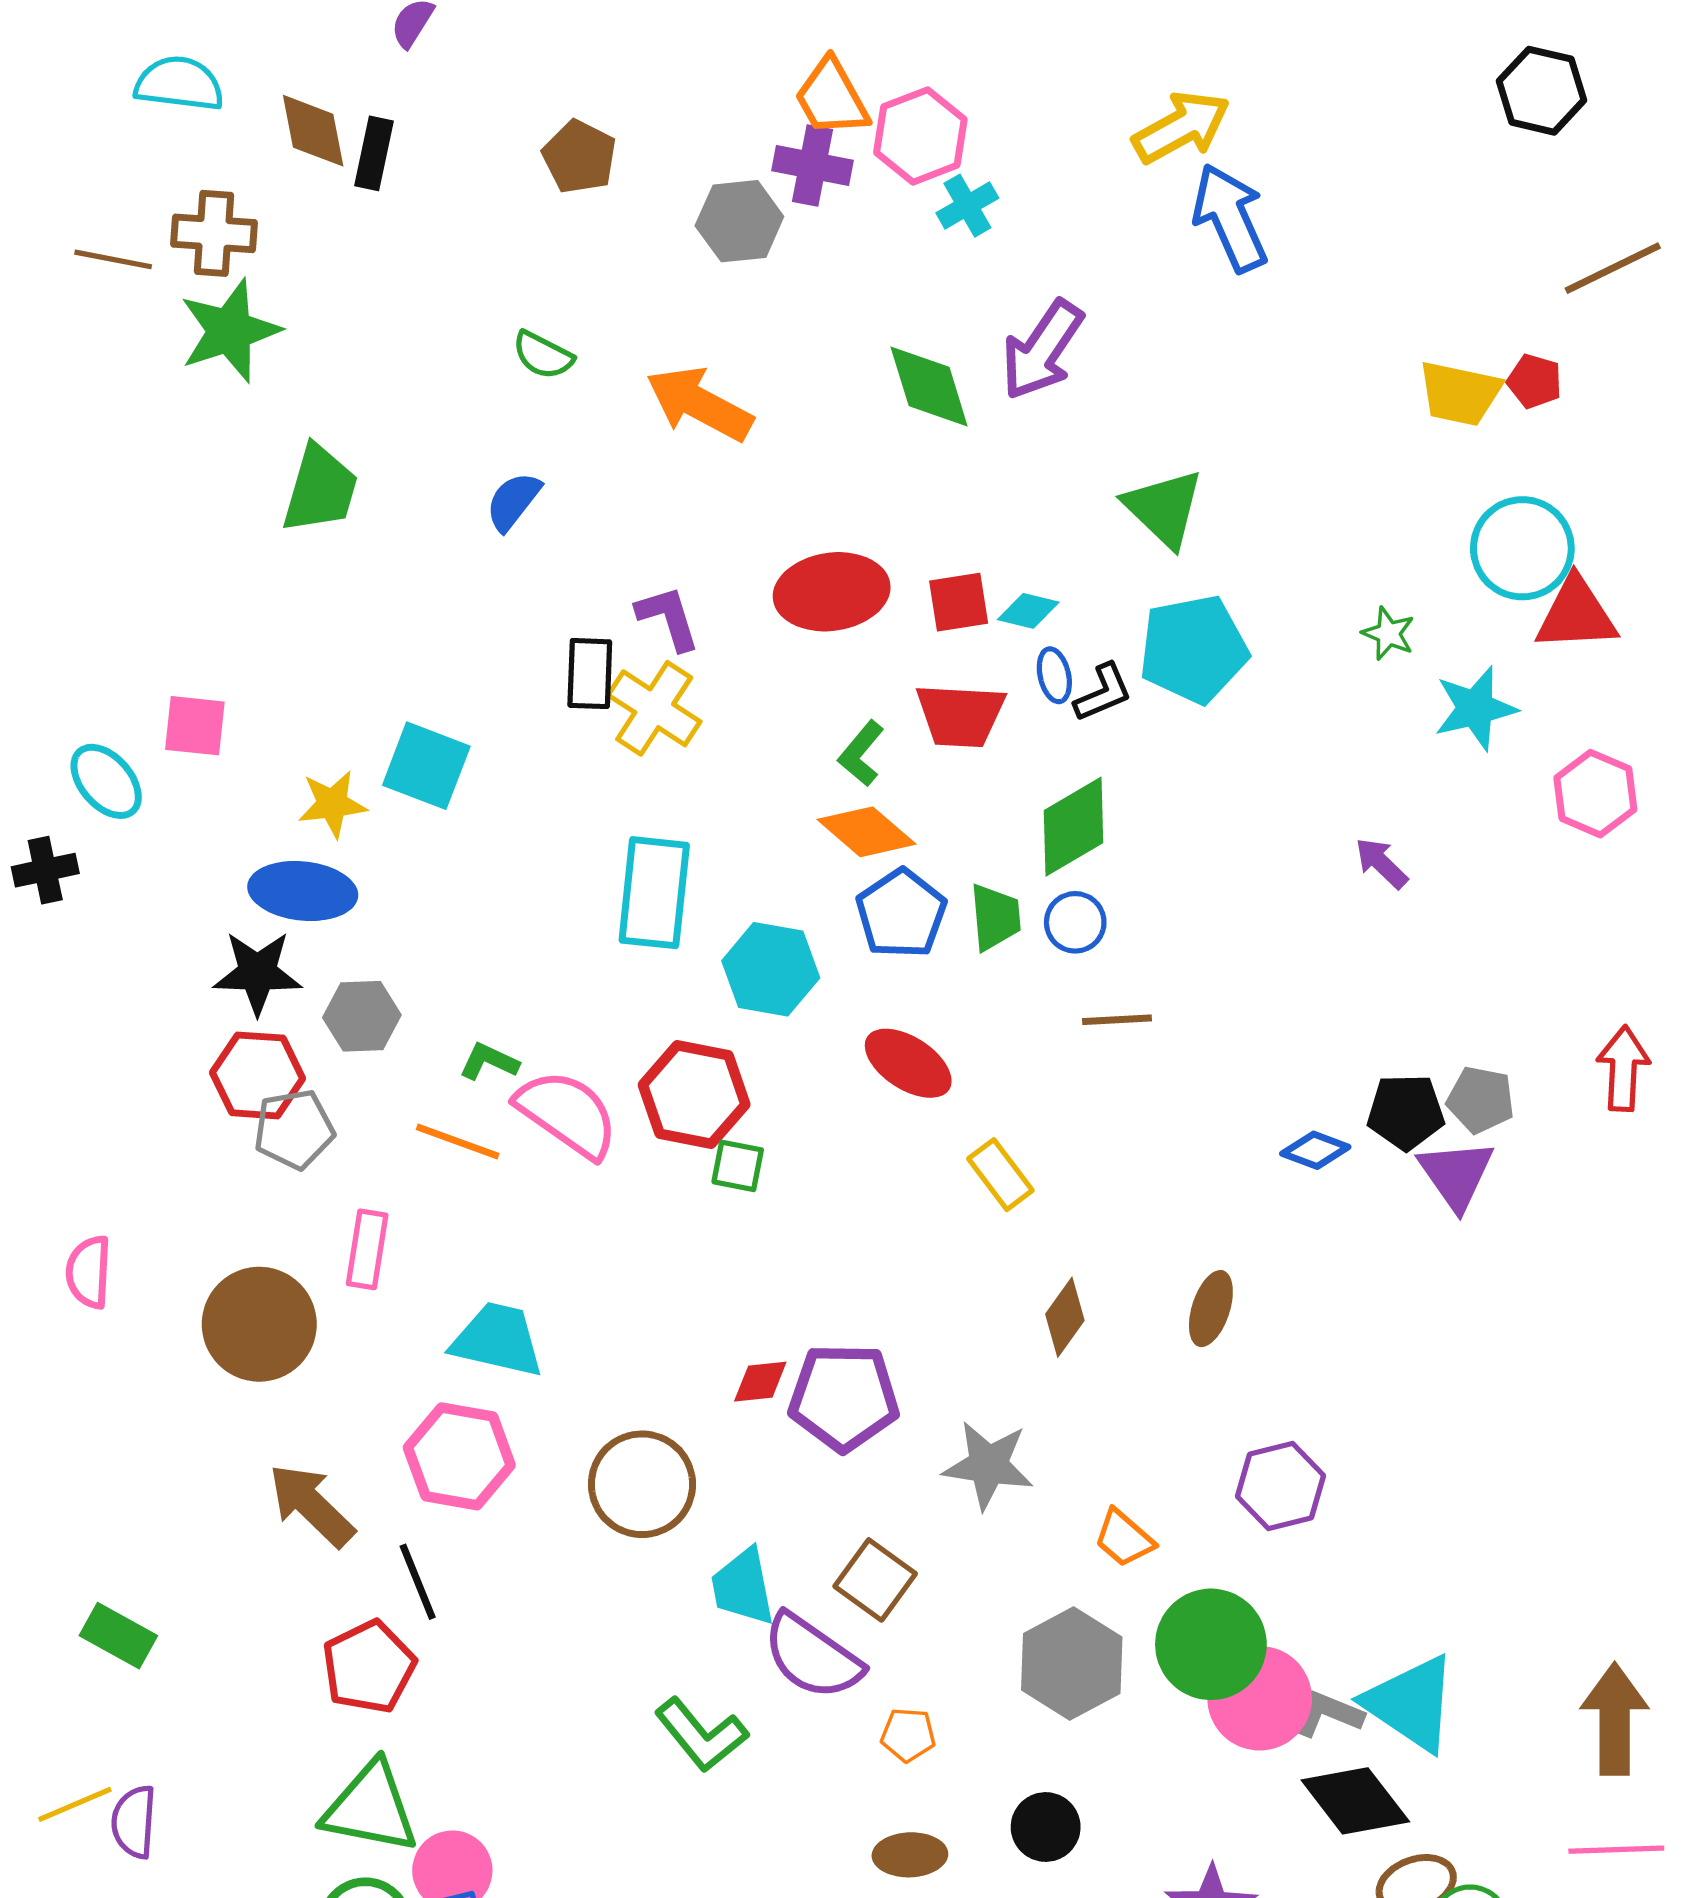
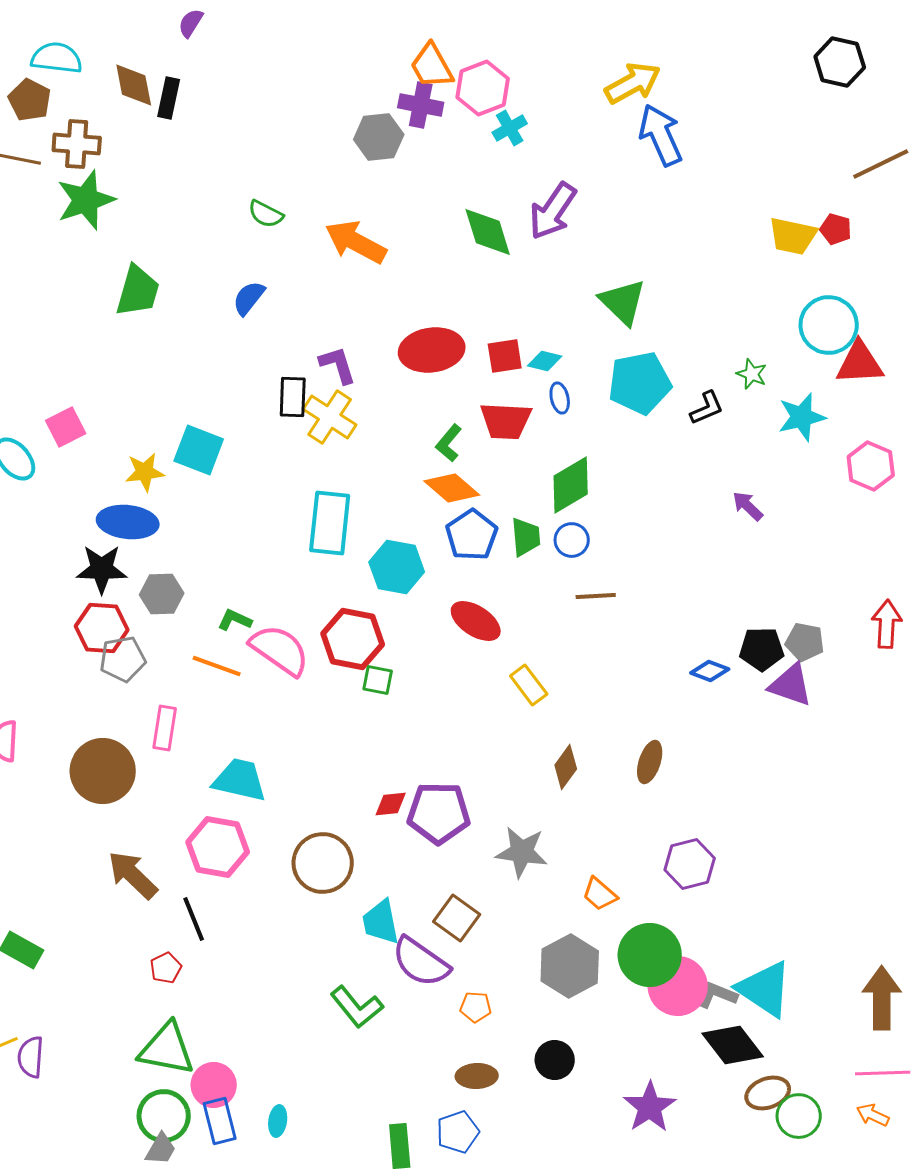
brown pentagon: (579, 157) -> (30, 100), moved
black L-shape: (1103, 693) -> (707, 408), moved
pink square: (195, 726) -> (66, 427), turned -33
purple triangle: (1456, 1175) -> (791, 685), turned -36
red pentagon: (369, 1667) -> (166, 968), size x0.6

